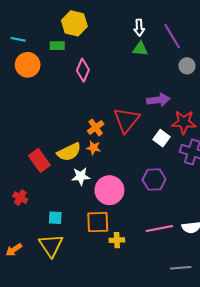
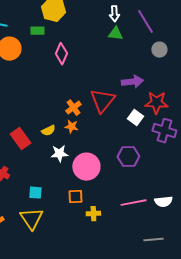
yellow semicircle: (69, 152) -> (48, 131), size x0.6
orange square: (98, 222) -> (75, 197), size x0.7

